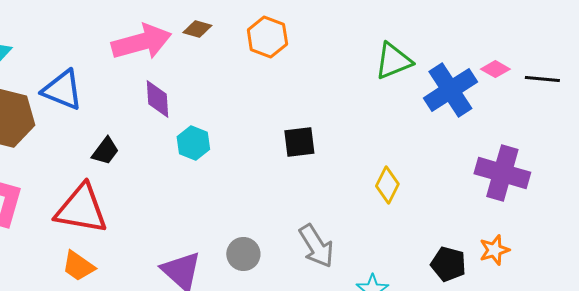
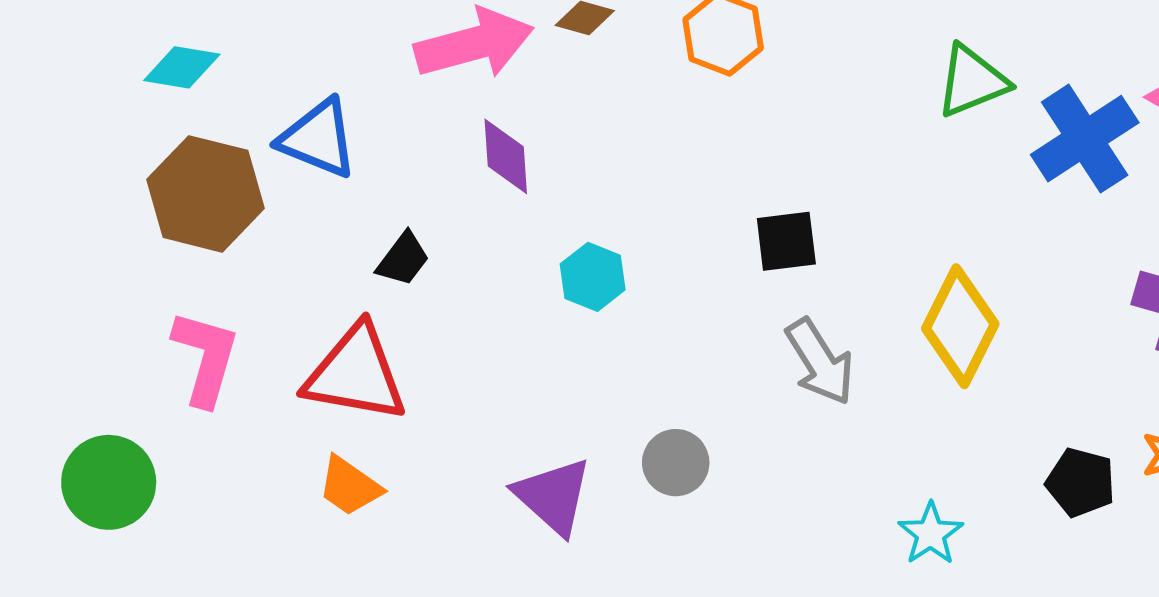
cyan hexagon: (193, 143) -> (593, 277), moved
yellow diamond: (387, 185) -> (960, 326), size x1.6
gray arrow: (316, 246) -> (820, 362), moved

